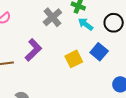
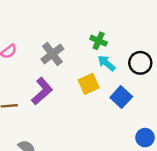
gray cross: (52, 17) -> (52, 54), moved
yellow square: (74, 59) -> (89, 84), moved

